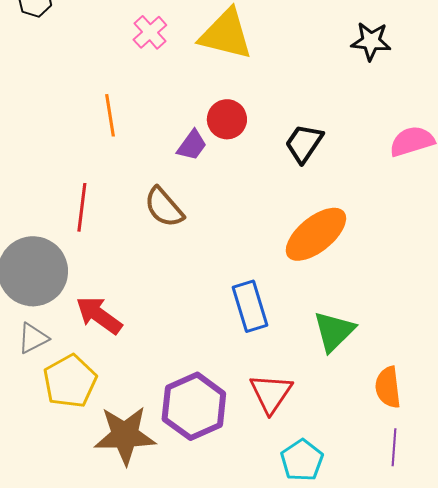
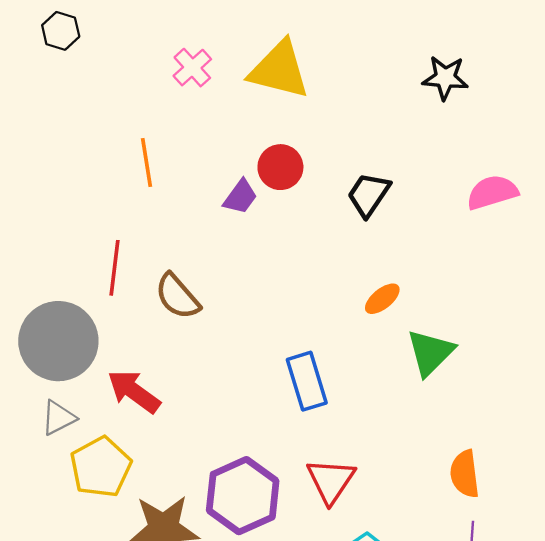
brown semicircle: (164, 207) -> (177, 296), moved
orange ellipse: (316, 234) -> (382, 299), size x0.5
green triangle: (334, 331) -> (430, 353), moved

